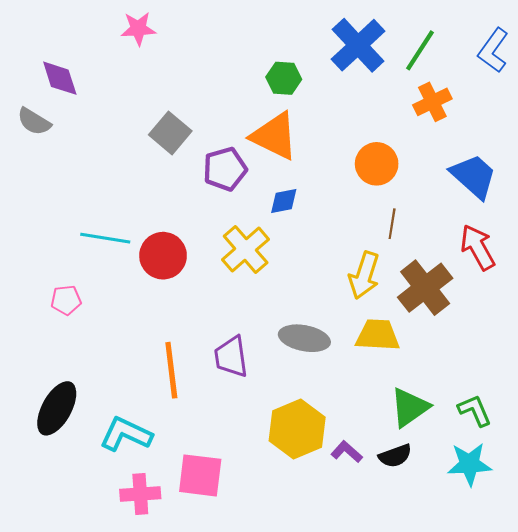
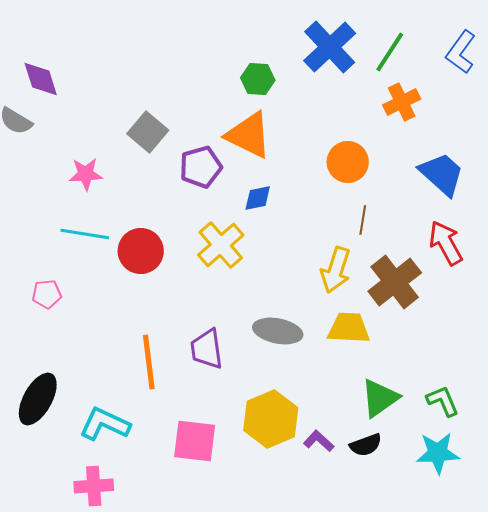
pink star: (138, 29) -> (86, 174), moved
pink square: (200, 475) -> (195, 441), moved
pink cross: (140, 494) -> (94, 486), moved

